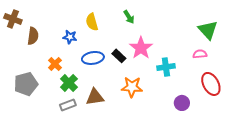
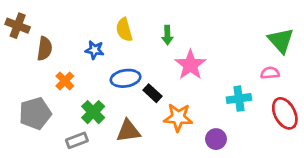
green arrow: (129, 17) -> (167, 35), moved, turned 32
black rectangle: (119, 56) -> (153, 93), moved
orange cross: (55, 64) -> (65, 81), moved
cyan cross: (166, 67) -> (239, 99), moved
purple circle: (182, 103) -> (216, 139), moved
gray rectangle: (68, 105) -> (77, 140), moved

